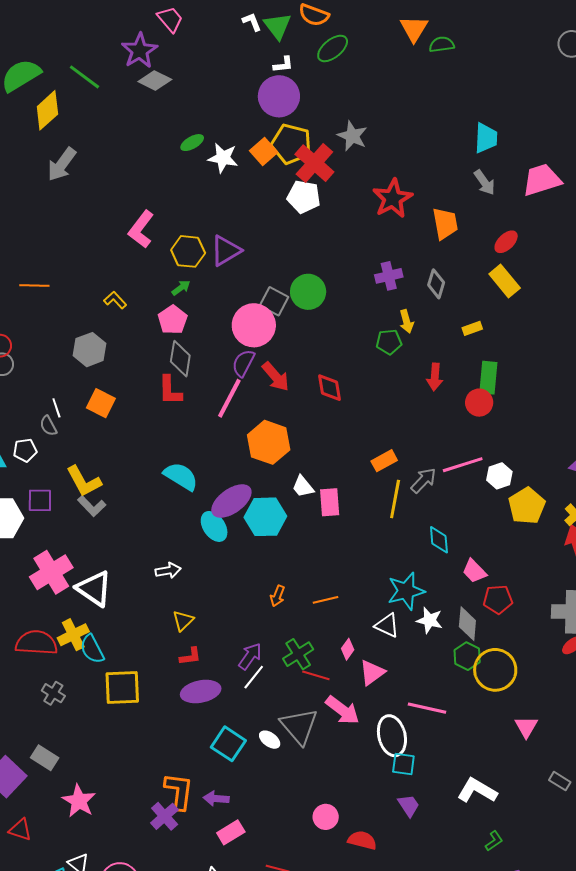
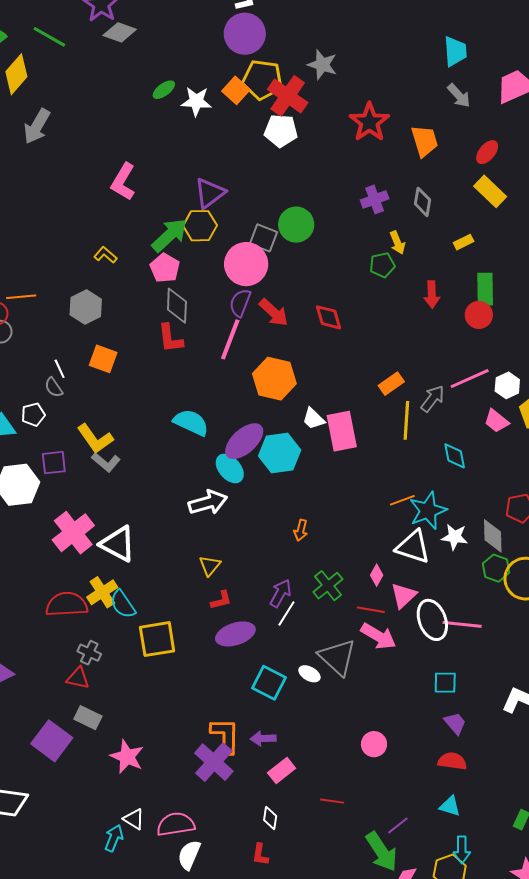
yellow hexagon: (188, 251) -> (200, 226), moved
orange line: (34, 286) -> (21, 297), moved
green arrow: (181, 288) -> (169, 235), size x2.0
pink rectangle: (330, 502) -> (342, 431), size x1.4
white arrow: (168, 571) -> (208, 502), moved, size x1.5
pink trapezoid: (474, 571) -> (497, 421), moved
orange line: (325, 600) -> (402, 500), moved
white triangle: (387, 625) -> (413, 547), size x1.4
red line: (316, 675) -> (371, 610), moved
white ellipse: (392, 736) -> (432, 620), moved
purple cross: (165, 816) -> (214, 762), size x1.4
red triangle: (20, 830) -> (78, 678), moved
red semicircle: (362, 840) -> (452, 761), moved

